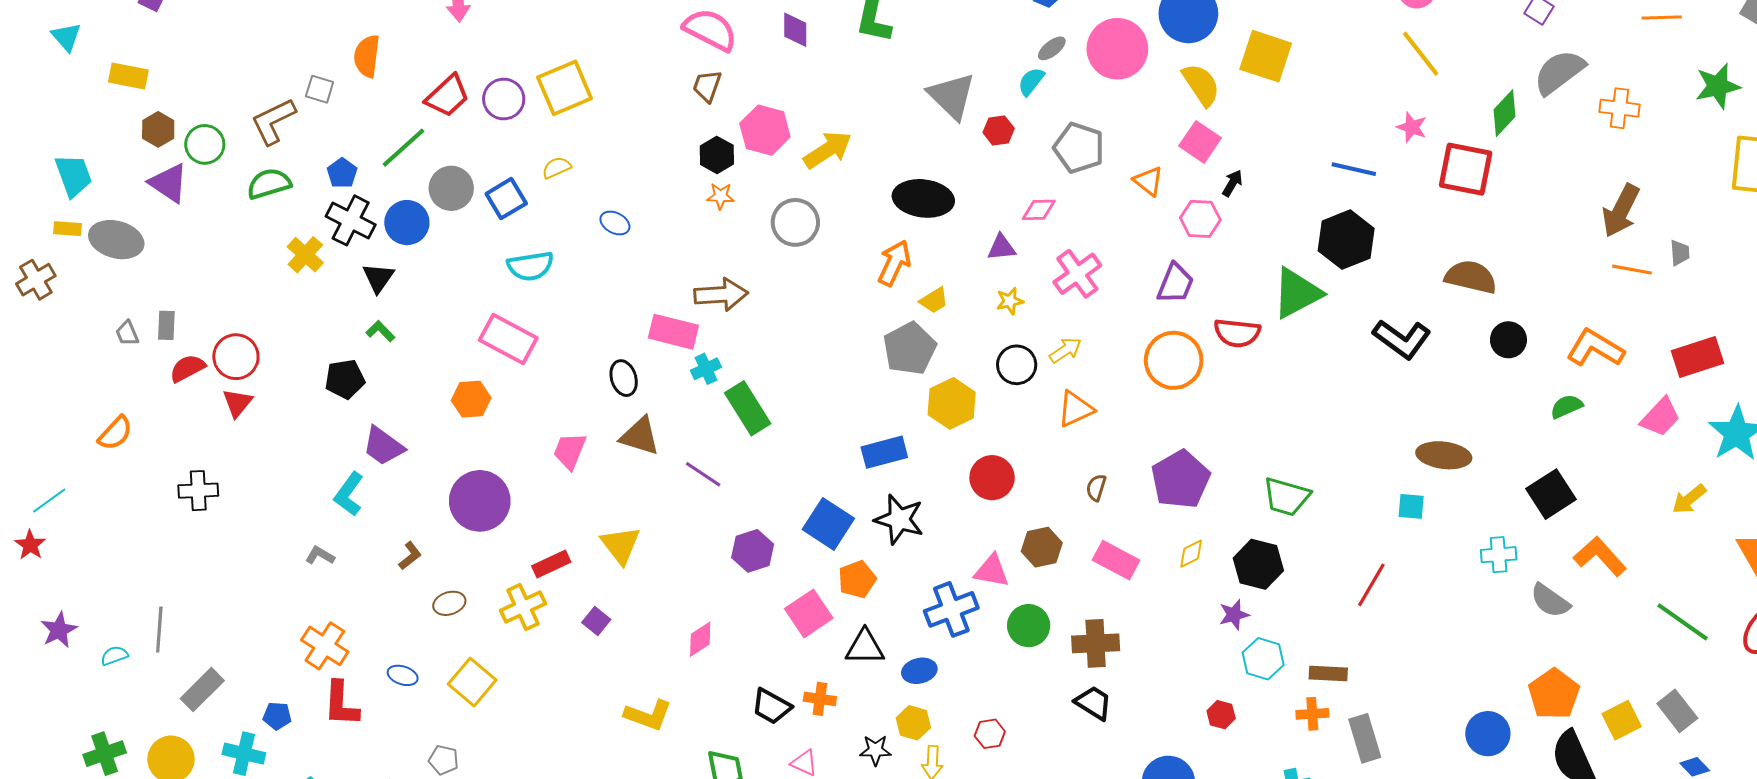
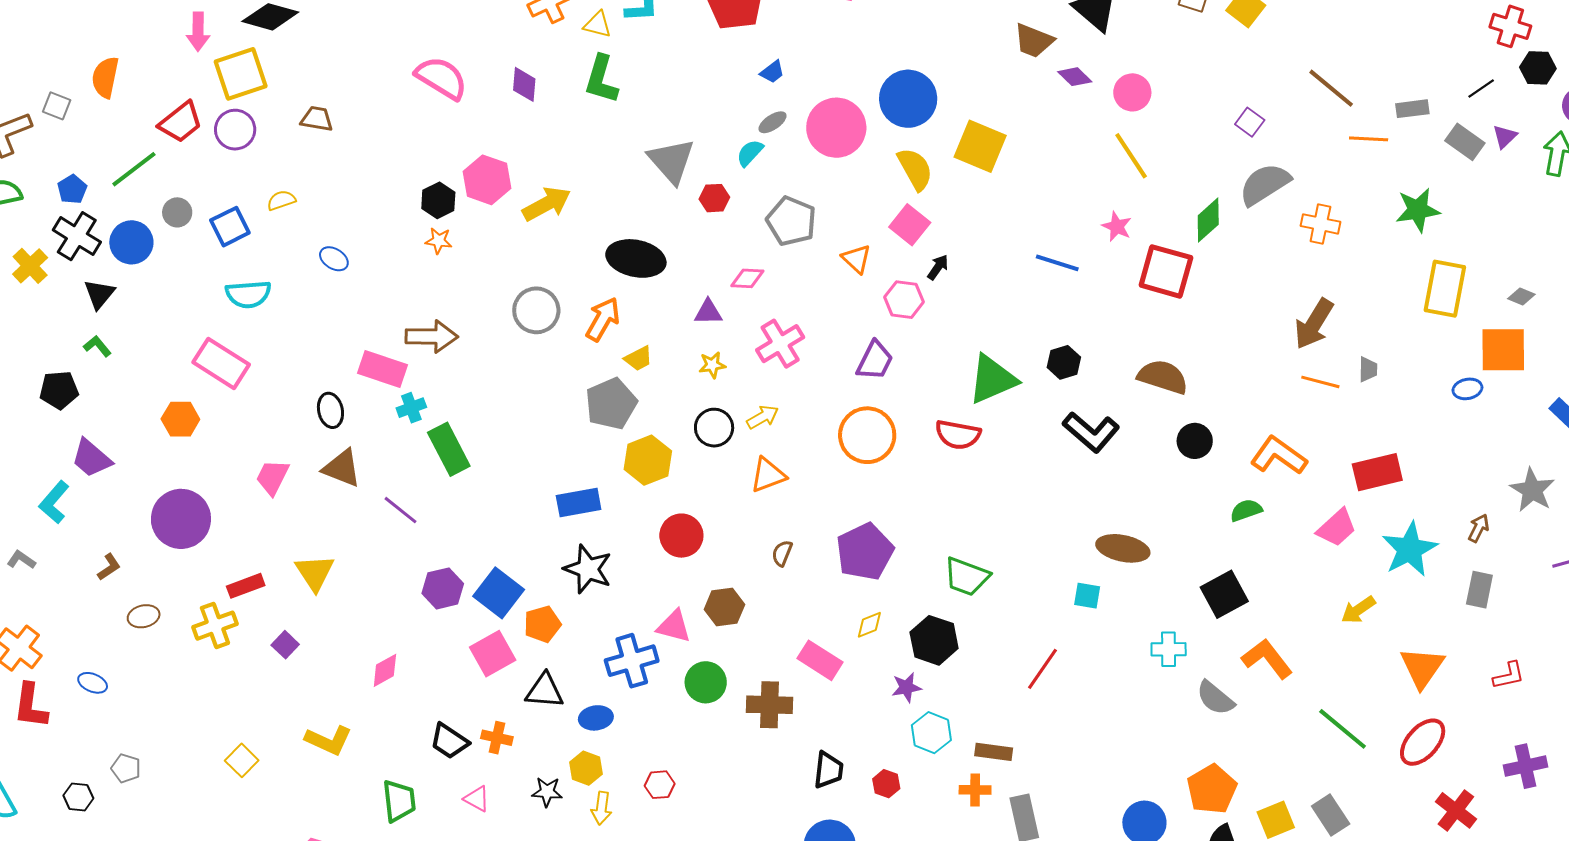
brown trapezoid: (707, 86) -> (317, 119), moved, turned 76
yellow square: (565, 88) -> (241, 74), moved
gray circle: (451, 188) -> (177, 212), size x0.7
gray circle: (795, 222) -> (536, 310), moved
black hexagon: (1346, 240) -> (1064, 362), moved, size x0.6
red semicircle: (1237, 333) -> (958, 435), moved
blue square: (828, 524) -> (499, 593), moved
pink rectangle: (1116, 560) -> (820, 660), moved
yellow square: (472, 682) -> (242, 760), moved, size x0.7
black trapezoid: (1093, 703) -> (828, 770), moved, turned 60

